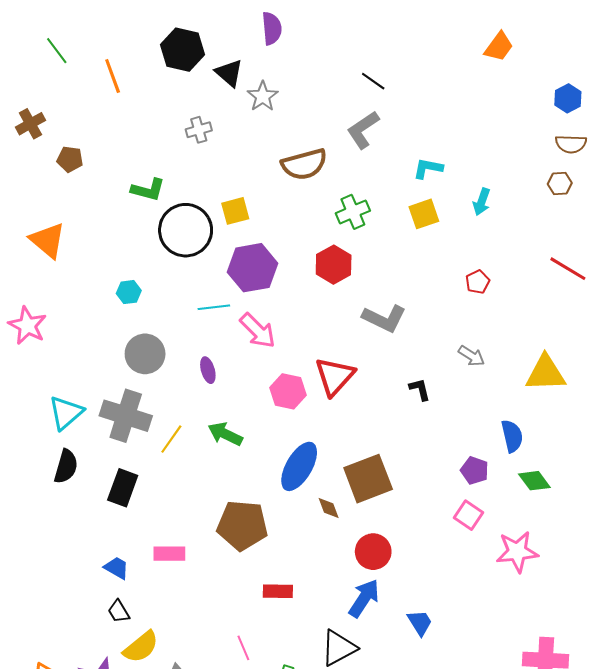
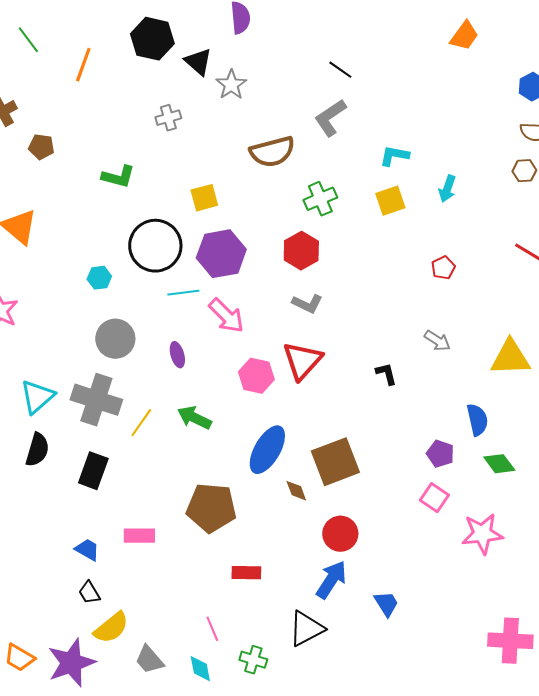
orange line: (113, 76) -> (83, 65), turned 40
black circle: (186, 230) -> (155, 246), moved
gray L-shape: (384, 318) -> (307, 304), moved, size x0.7

